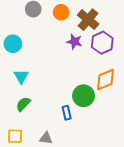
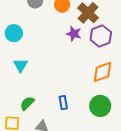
green circle: (84, 96) -> (100, 106), moved
green semicircle: (23, 104) -> (27, 103), moved

